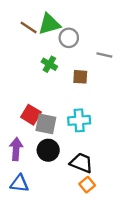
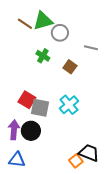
brown square: (80, 77) -> (70, 67), turned 32
cyan cross: (79, 120) -> (69, 105), turned -36
black circle: (48, 150) -> (31, 131), moved
black trapezoid: (81, 163) -> (89, 153), moved

